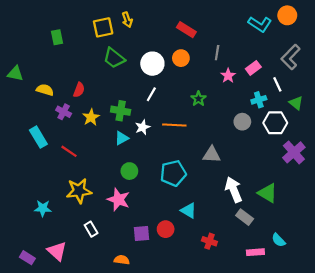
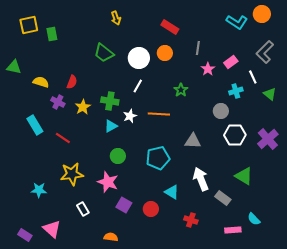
yellow square: (103, 27) -> (29, 25), moved
white hexagon: (275, 123) -> (235, 135), moved
white arrow: (234, 190) -> (201, 179), moved
purple square: (141, 234) -> (124, 205), moved, turned 35

